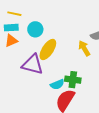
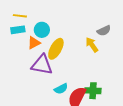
orange triangle: (11, 41) -> (34, 43), moved
green cross: (73, 80) -> (93, 91), moved
cyan semicircle: (57, 84) -> (61, 89), moved

